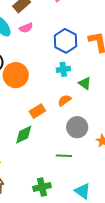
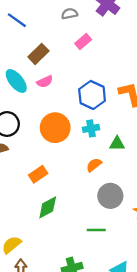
orange circle: (16, 75) -> (55, 128), moved
green triangle: (85, 83) -> (117, 144), turned -32
orange rectangle: (37, 111) -> (38, 174), moved

